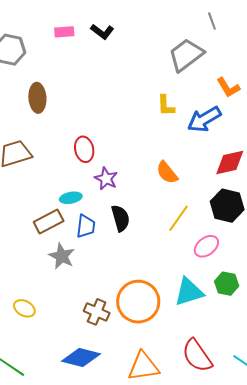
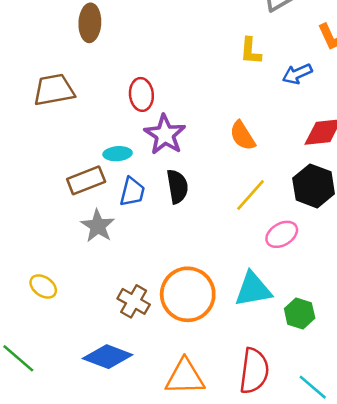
blue arrow: (204, 119) -> (297, 74), size x0.7
purple star: (106, 179) -> (165, 135), size x1.4
green hexagon: (227, 284) -> (300, 313), moved
red semicircle: (197, 356) -> (254, 371), turned -144

